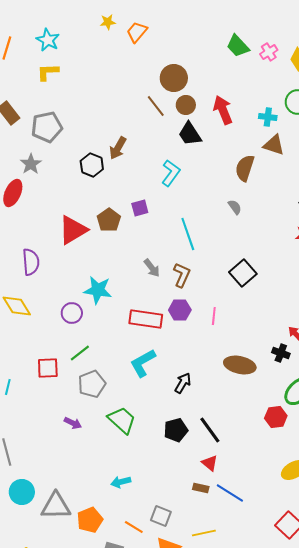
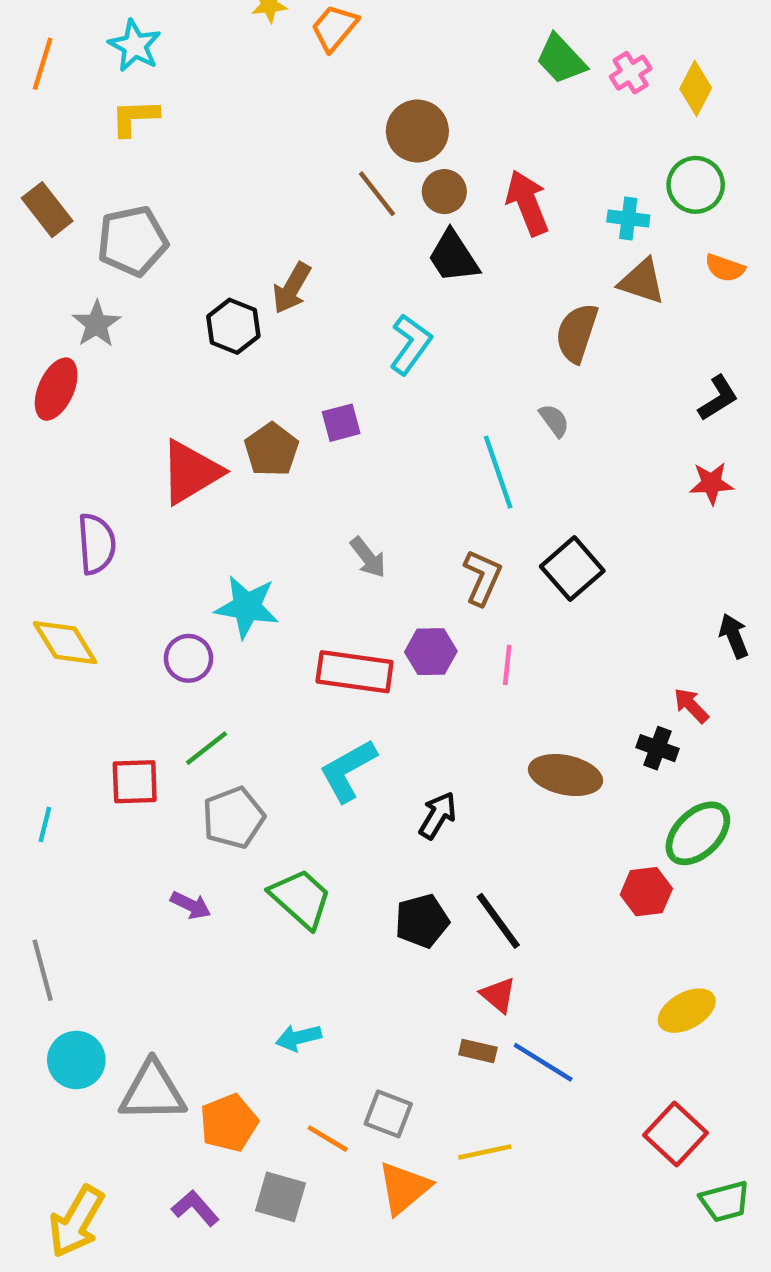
cyan line: (188, 234) -> (498, 472), moved
brown L-shape: (182, 275) -> (482, 578), moved

